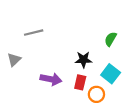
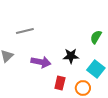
purple arrow: (51, 79) -> (41, 62), moved
red rectangle: (80, 82) -> (60, 83), moved

